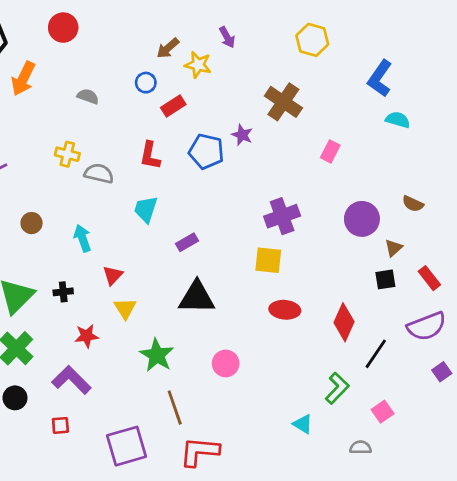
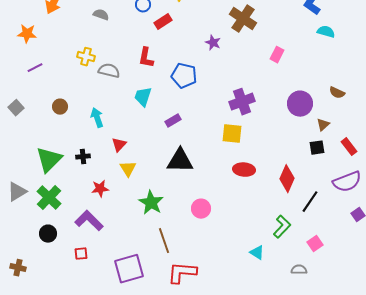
blue pentagon: (206, 151) -> (184, 76), moved

